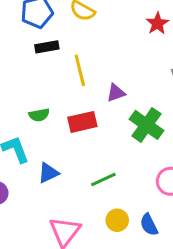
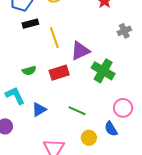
purple triangle: (116, 93) -> (80, 51), size x1.5
green line: (103, 179) -> (77, 111), turned 54
blue semicircle: (149, 225) -> (111, 129), moved

